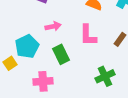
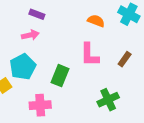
pink arrow: (53, 26) -> (30, 35), moved
green rectangle: (61, 54) -> (60, 76), turned 48

